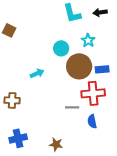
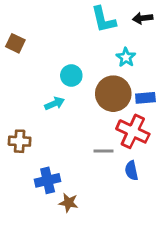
cyan circle: (61, 48) -> (71, 75), moved
red cross: (93, 93) -> (133, 131), turned 30
blue cross: (18, 138) -> (48, 180), moved
brown star: (56, 144) -> (69, 203), moved

